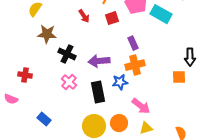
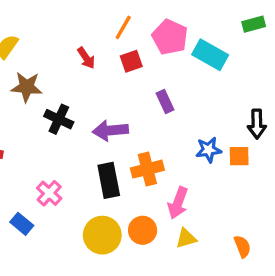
orange cross: (135, 65) -> (147, 169), moved
pink cross: (69, 82) -> (49, 193), moved
blue star: (120, 82) -> (209, 150), moved
pink arrow: (141, 106) -> (178, 203), turned 72

